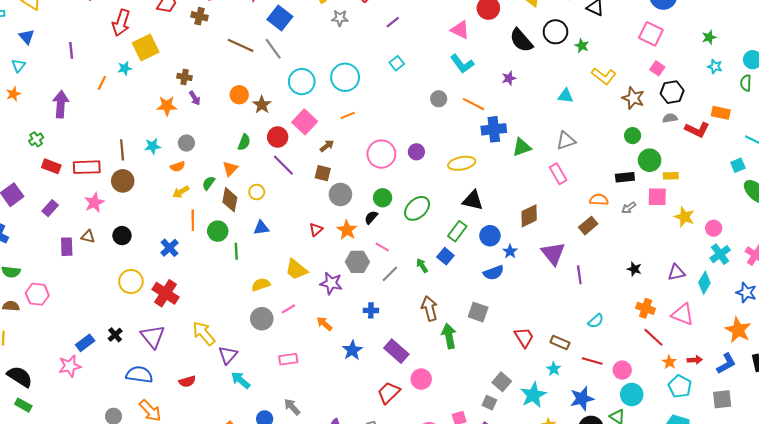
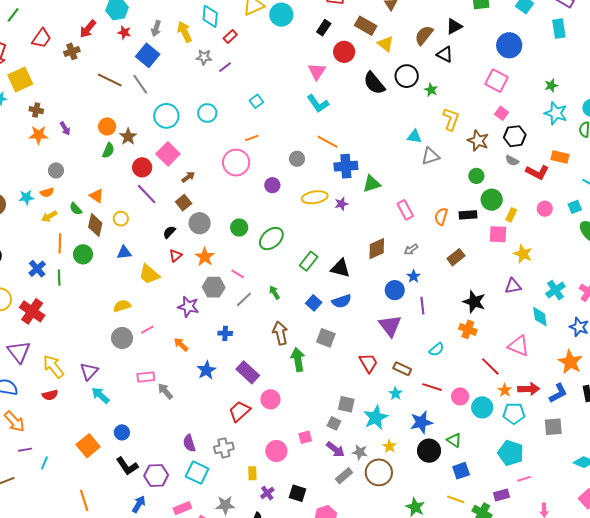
brown cross: (200, 16) -> (72, 51), turned -35
purple line: (393, 22) -> (225, 67), moved
pink triangle: (460, 30) -> (317, 72), turned 36
cyan star: (715, 66) -> (556, 113), size x1.6
yellow L-shape: (604, 76) -> (451, 119), turned -110
brown cross: (185, 77) -> (36, 110), moved
cyan circle: (345, 77) -> (207, 113), size x0.7
purple star: (509, 78) -> (341, 204), moved
gray circle: (439, 99) -> (297, 159), moved
orange line: (348, 115) -> (252, 138), moved
gray semicircle: (670, 118) -> (512, 161), turned -144
gray triangle: (566, 141) -> (430, 156), moved
green semicircle: (244, 142) -> (108, 150), moved
cyan star: (153, 146) -> (26, 197), moved
pink circle: (381, 154) -> (236, 163), moved
orange triangle: (230, 169) -> (97, 196), turned -42
brown square: (323, 173) -> (184, 203), turned 35
yellow rectangle: (671, 176) -> (511, 215), turned -64
green semicircle: (209, 183) -> (76, 209), turned -80
black triangle: (473, 200) -> (340, 268), moved
orange semicircle: (599, 200) -> (441, 216), moved, turned -78
gray arrow: (629, 208) -> (411, 249), moved
black semicircle: (371, 217) -> (169, 232), moved
brown rectangle: (588, 226) -> (456, 257), moved
pink circle: (714, 228) -> (545, 209), moved
blue circle: (490, 236) -> (395, 290), moved
green line: (236, 251) -> (59, 278), moved
blue star: (510, 251) -> (414, 276), moved
purple triangle: (553, 253) -> (390, 326), moved
blue square: (445, 256) -> (314, 303), moved
yellow trapezoid: (296, 269) -> (149, 274), moved
black star: (634, 269) -> (474, 302), size x1.6
purple triangle: (676, 272) -> (513, 286), moved
cyan diamond: (704, 283) -> (540, 317), turned -40
orange cross: (646, 308) -> (468, 329), moved
yellow arrow: (204, 333) -> (53, 367), moved
red arrow: (695, 360) -> (529, 389), size x1.5
gray square: (502, 382) -> (346, 404), turned -30
cyan pentagon: (680, 386) -> (514, 413), turned -30
cyan circle: (632, 395) -> (482, 407), moved
gray arrow: (292, 407) -> (165, 391), moved

